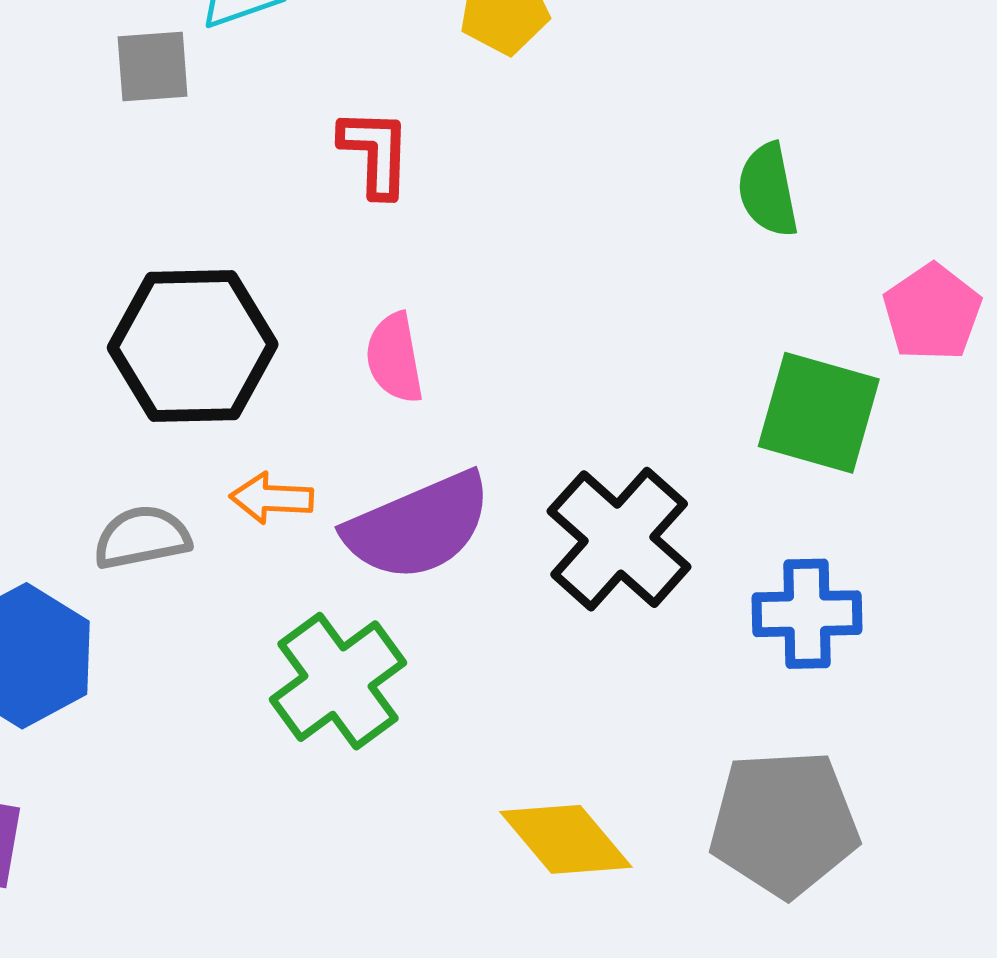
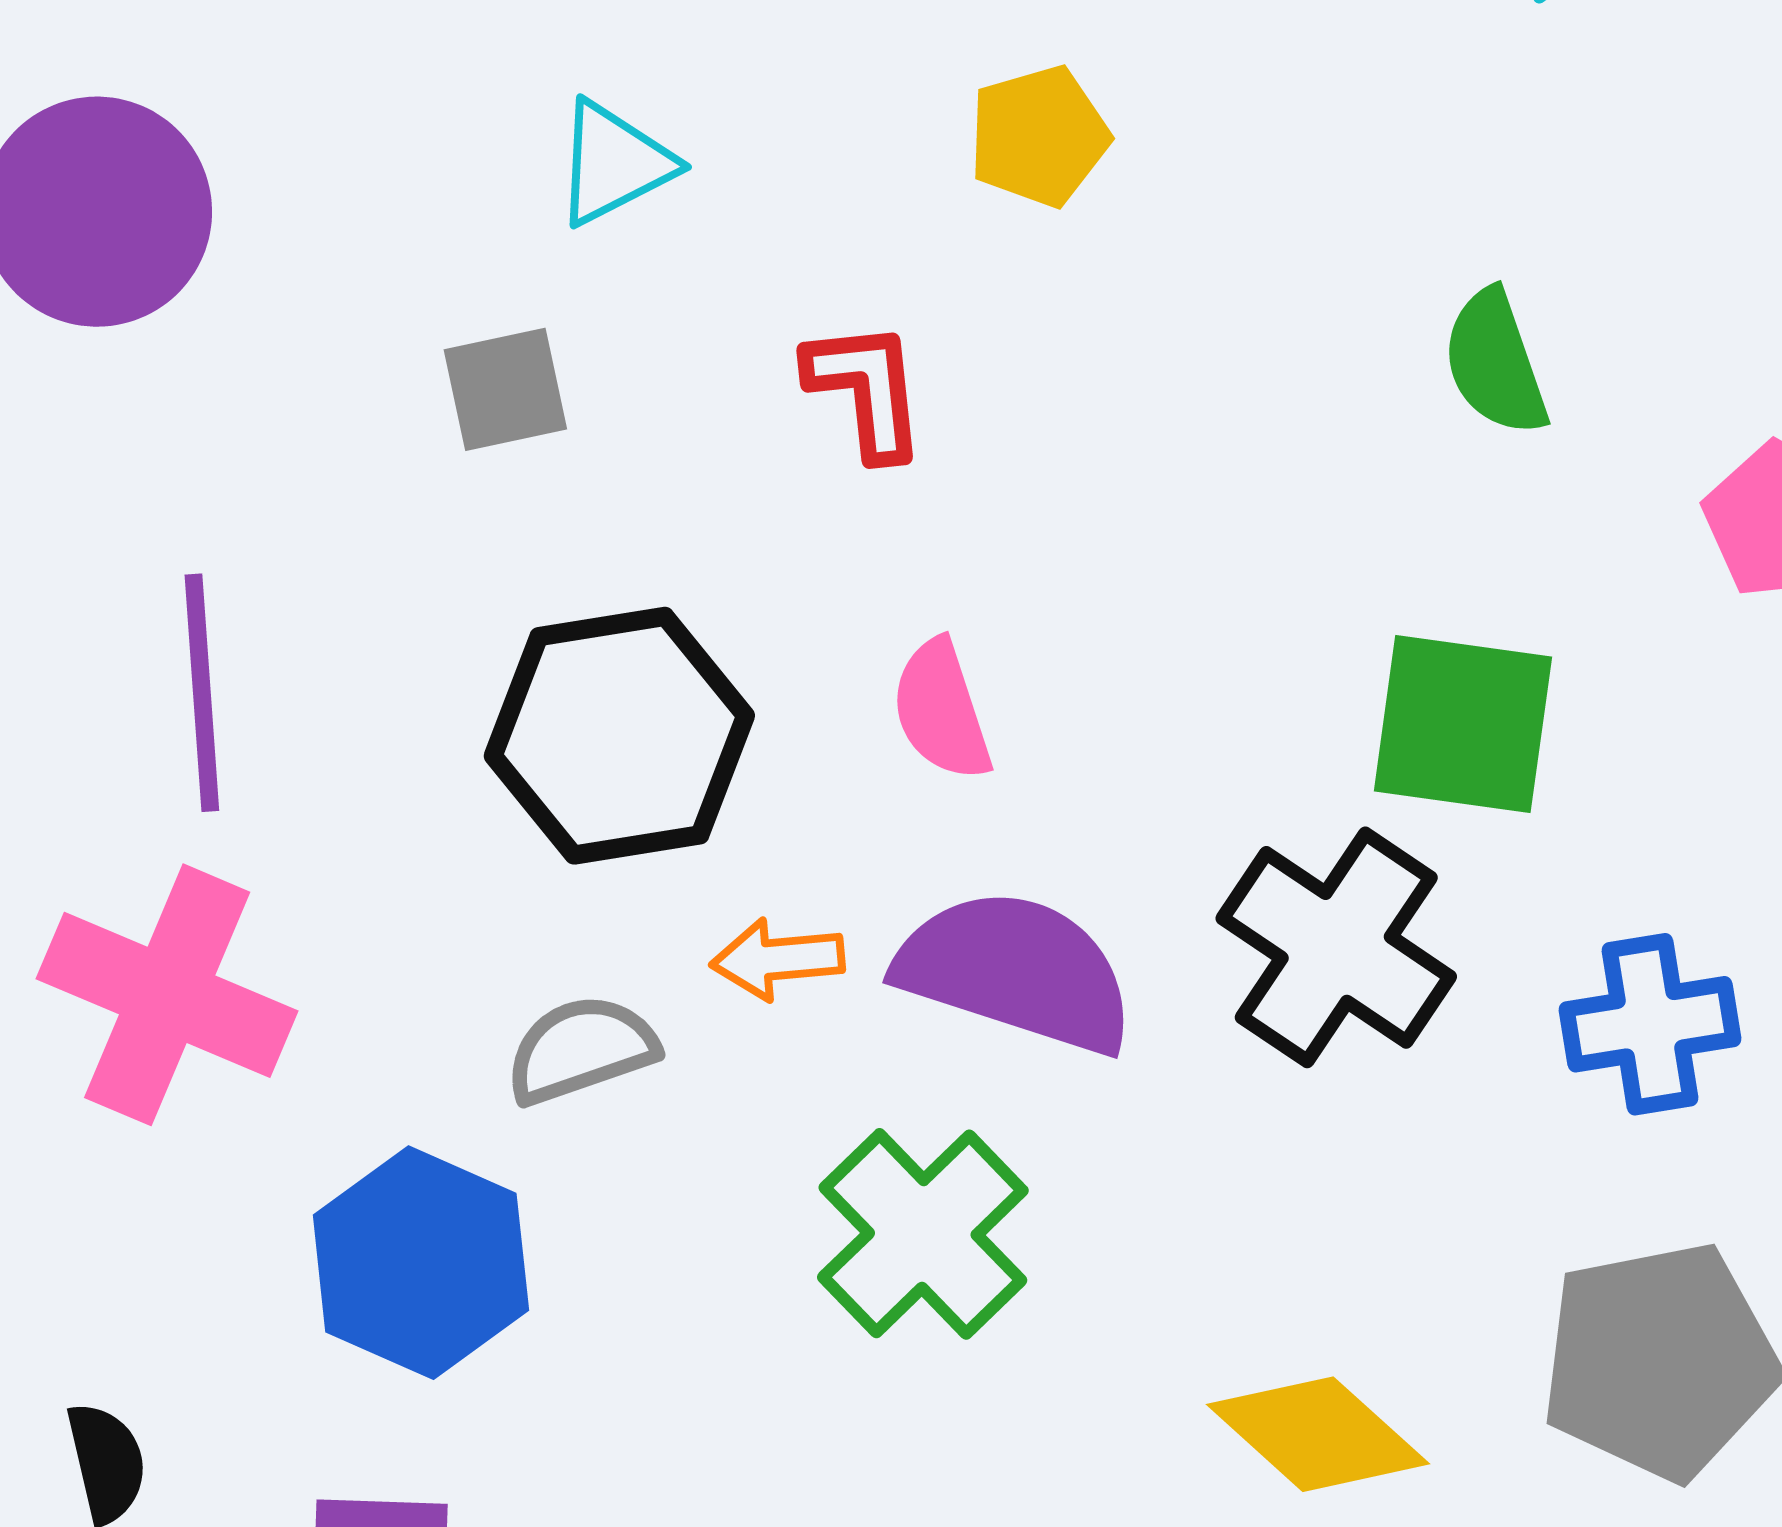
gray square: (153, 66) -> (505, 389), moved
green square: (819, 413) -> (1463, 724), moved
purple semicircle: (418, 526) -> (1016, 971), turned -131

